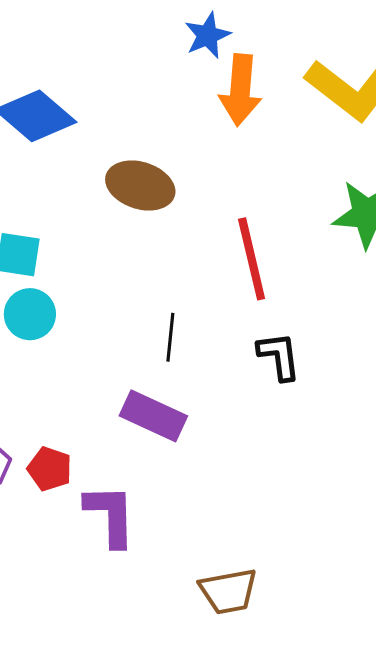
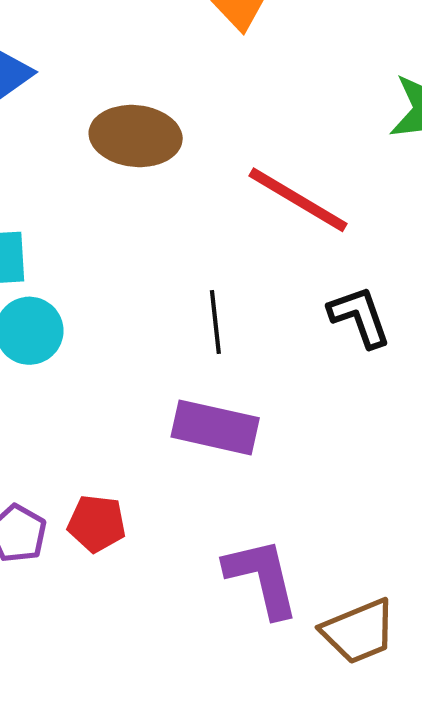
red line: (252, 259) -> (298, 200), turned -34
purple L-shape: (110, 515) -> (262, 578), moved

